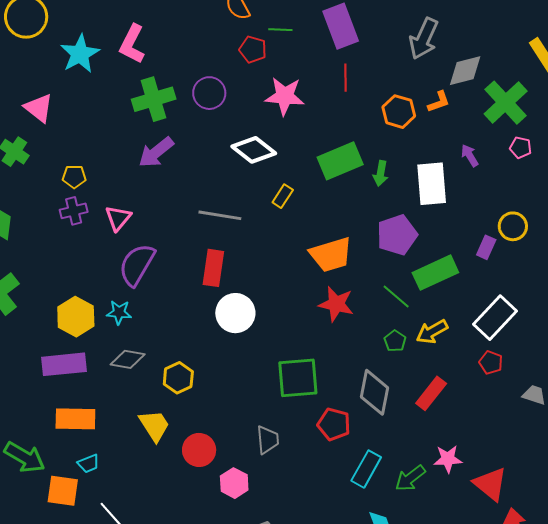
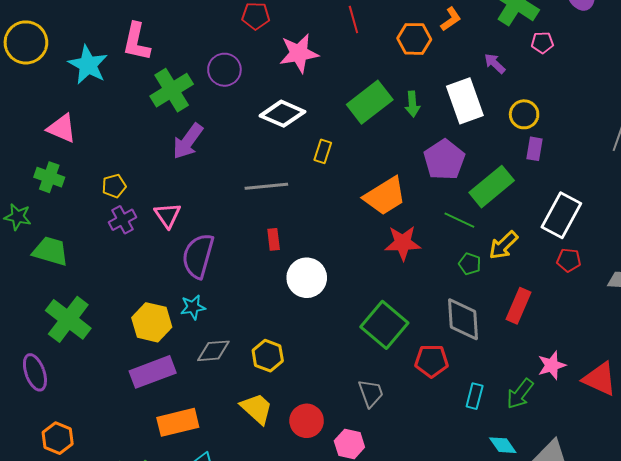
yellow circle: (513, 226) -> (524, 114), moved
red rectangle: (213, 268) -> (274, 239), size x0.6
green square: (298, 378) -> (384, 325), turned -30
cyan rectangle: (366, 469) -> (475, 396), size x0.7

